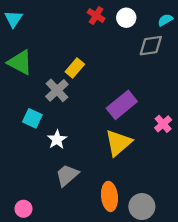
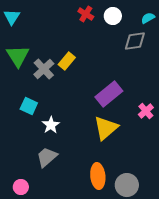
green triangle: (20, 62) -> (18, 56), turned 30
gray cross: (57, 90) -> (44, 69), moved
gray trapezoid: (67, 175) -> (47, 157), moved

